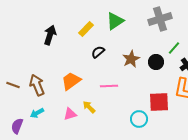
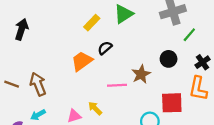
black arrow: (50, 35) -> (21, 29), moved
green line: (174, 48) -> (189, 35), moved
brown star: (131, 59) -> (141, 74), moved
orange trapezoid: (71, 81) -> (82, 61), moved

